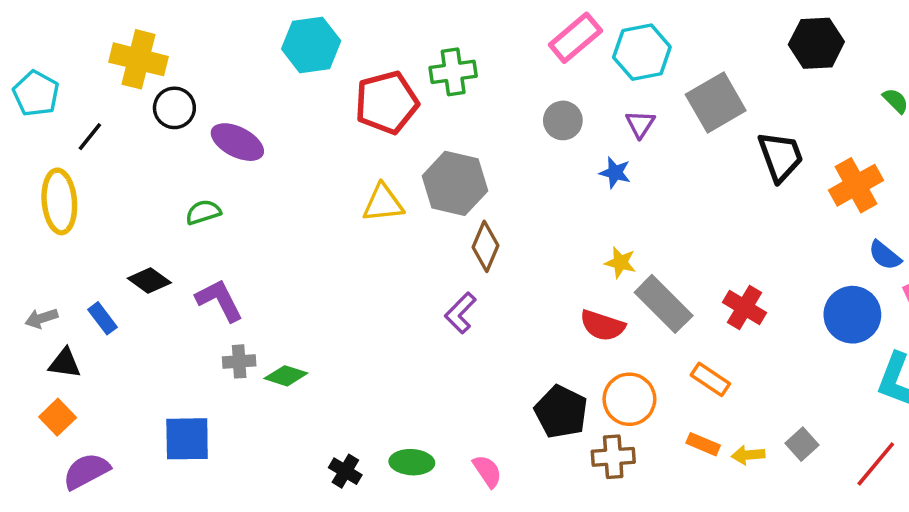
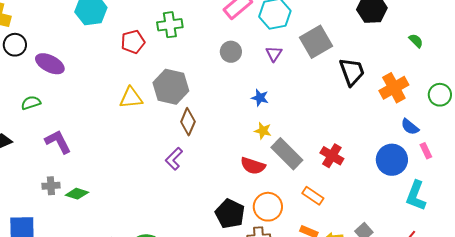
red pentagon: (387, 102) -> (133, 42), size x0.7
blue star: (615, 173) -> (260, 98), moved
purple L-shape: (219, 300) -> (58, 142), moved

